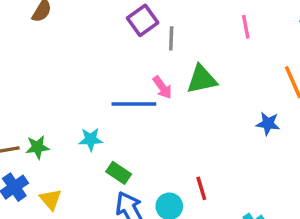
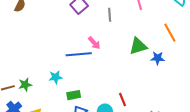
gray line: (171, 38) -> (110, 15), moved
green triangle: (202, 79) -> (138, 46), moved
green rectangle: (119, 173) -> (74, 95), turned -40

